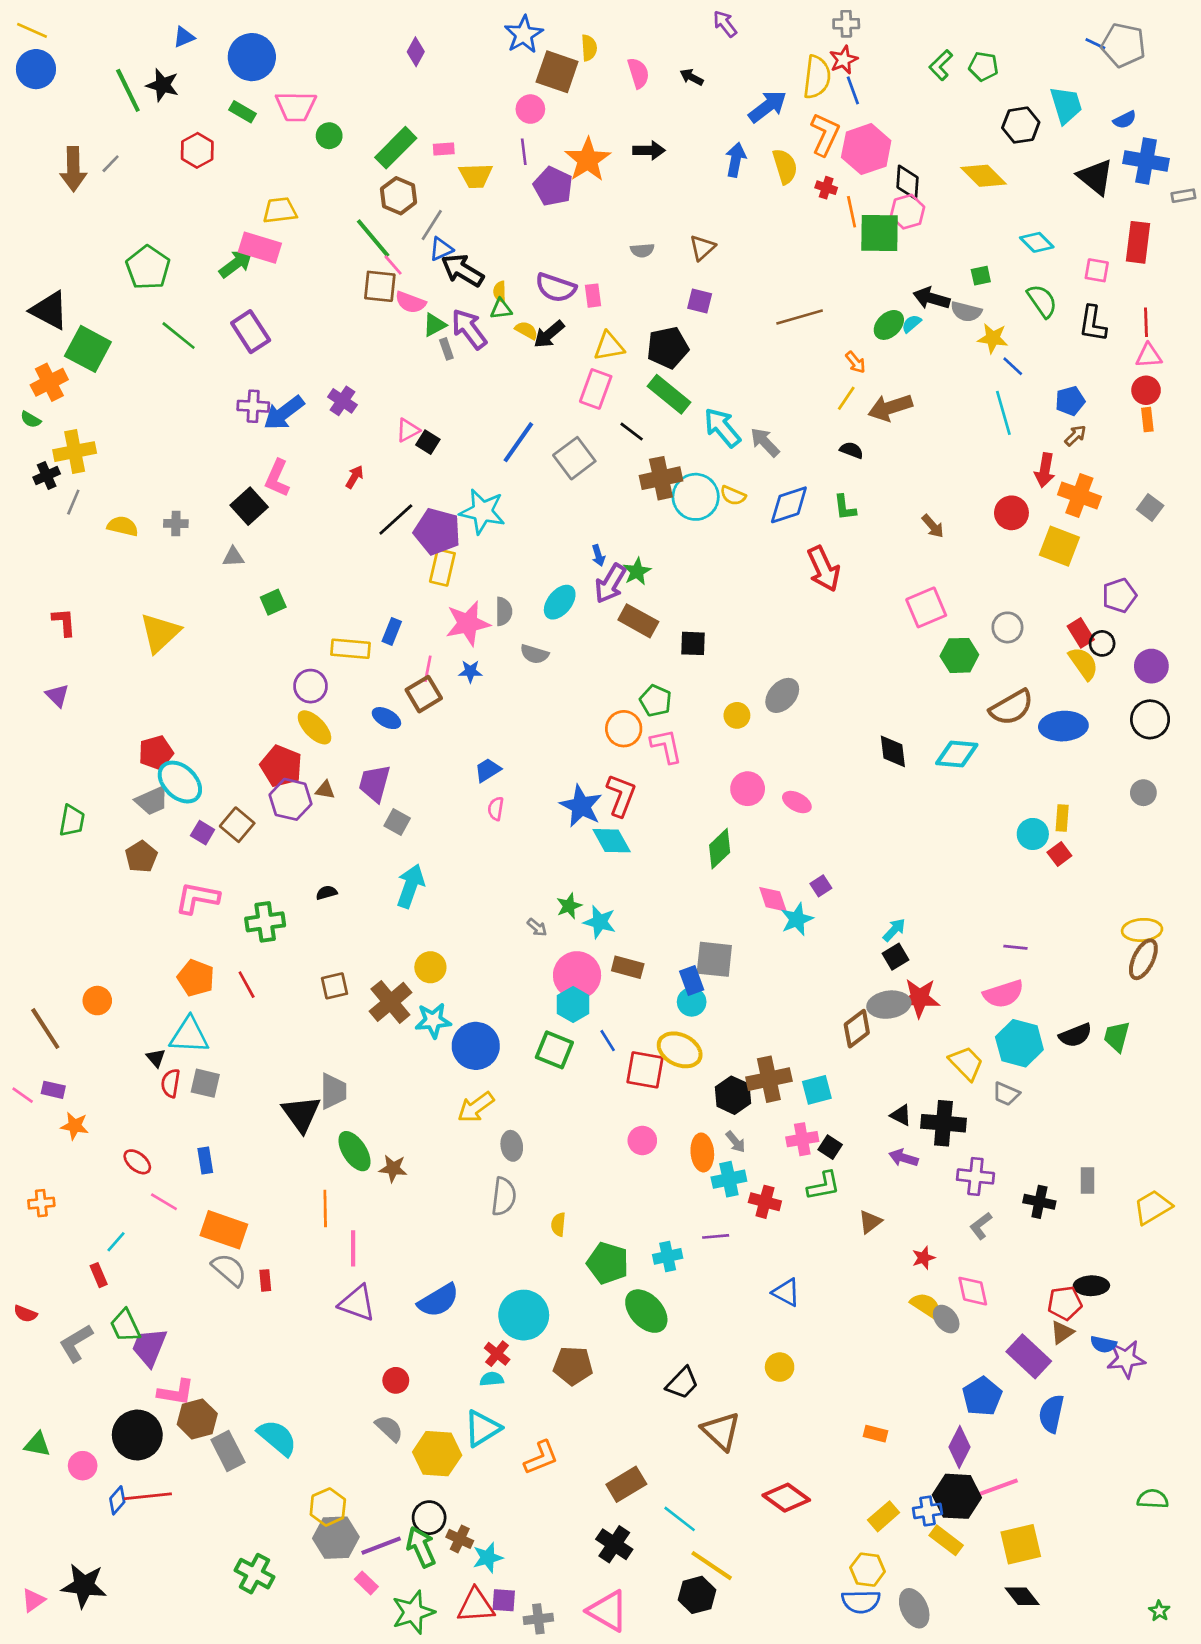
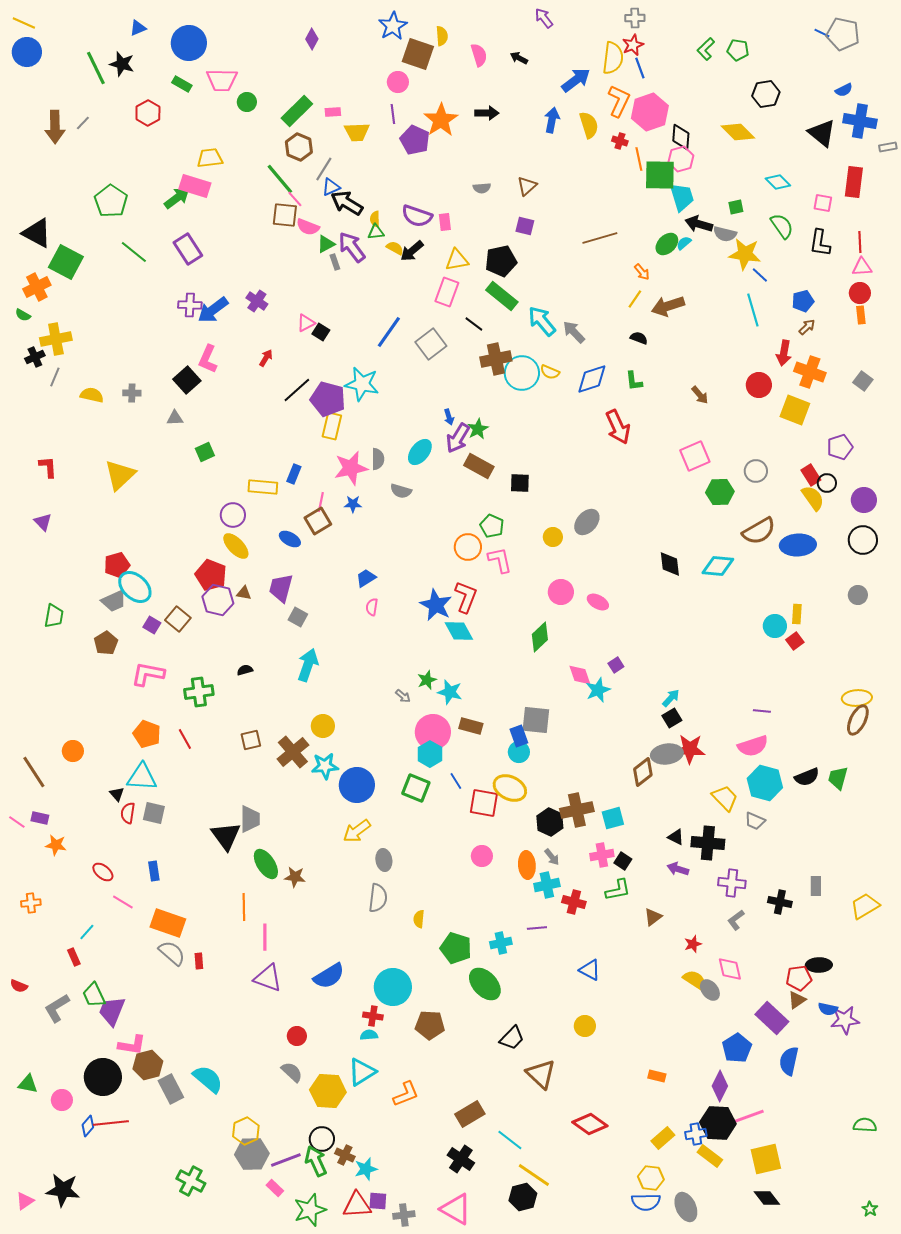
cyan trapezoid: (1066, 105) -> (682, 197), moved
yellow star: (993, 338) -> (745, 254), size x1.4
red cross: (497, 1354) -> (373, 1016), turned -30

